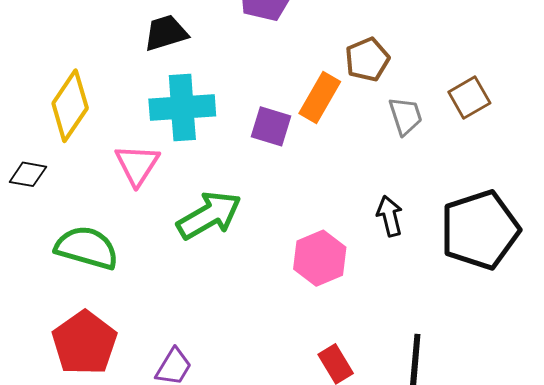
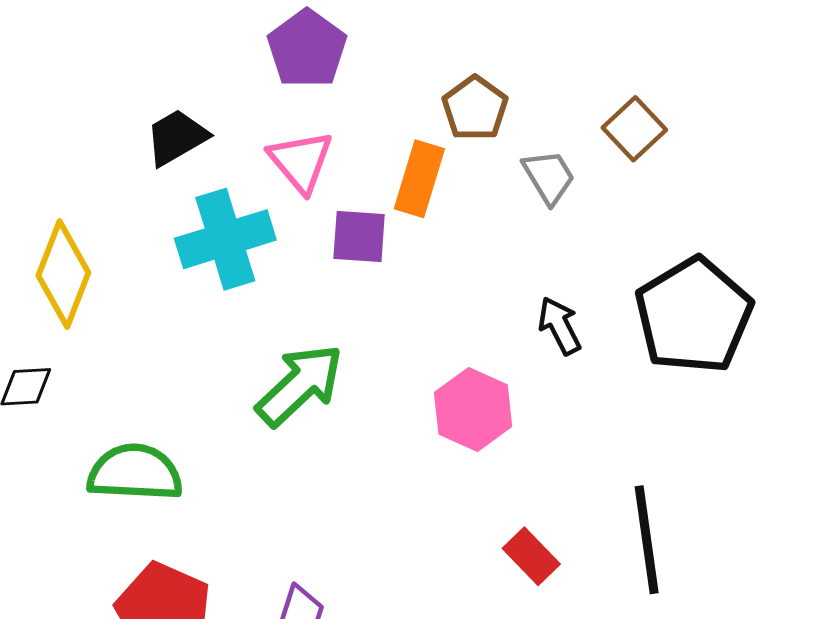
pink triangle: (137, 165) -> (301, 161), moved

